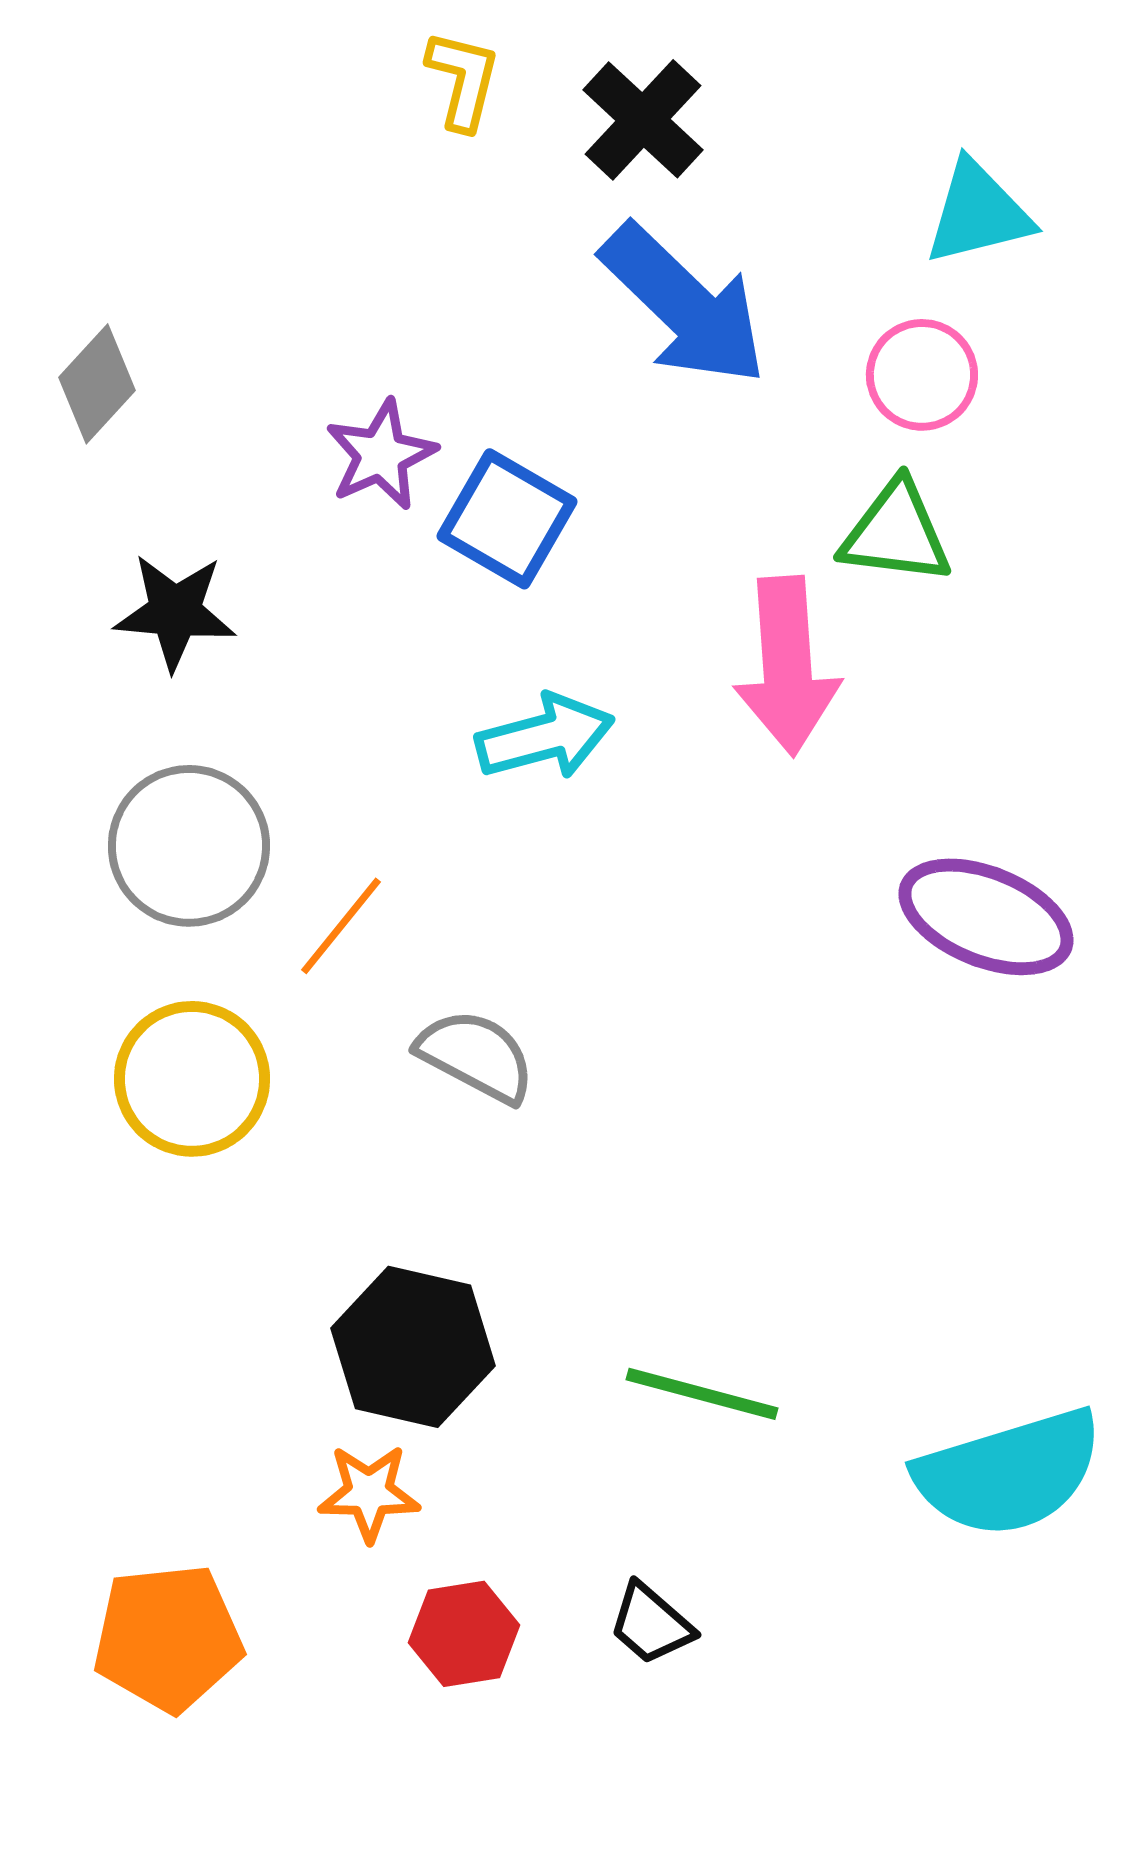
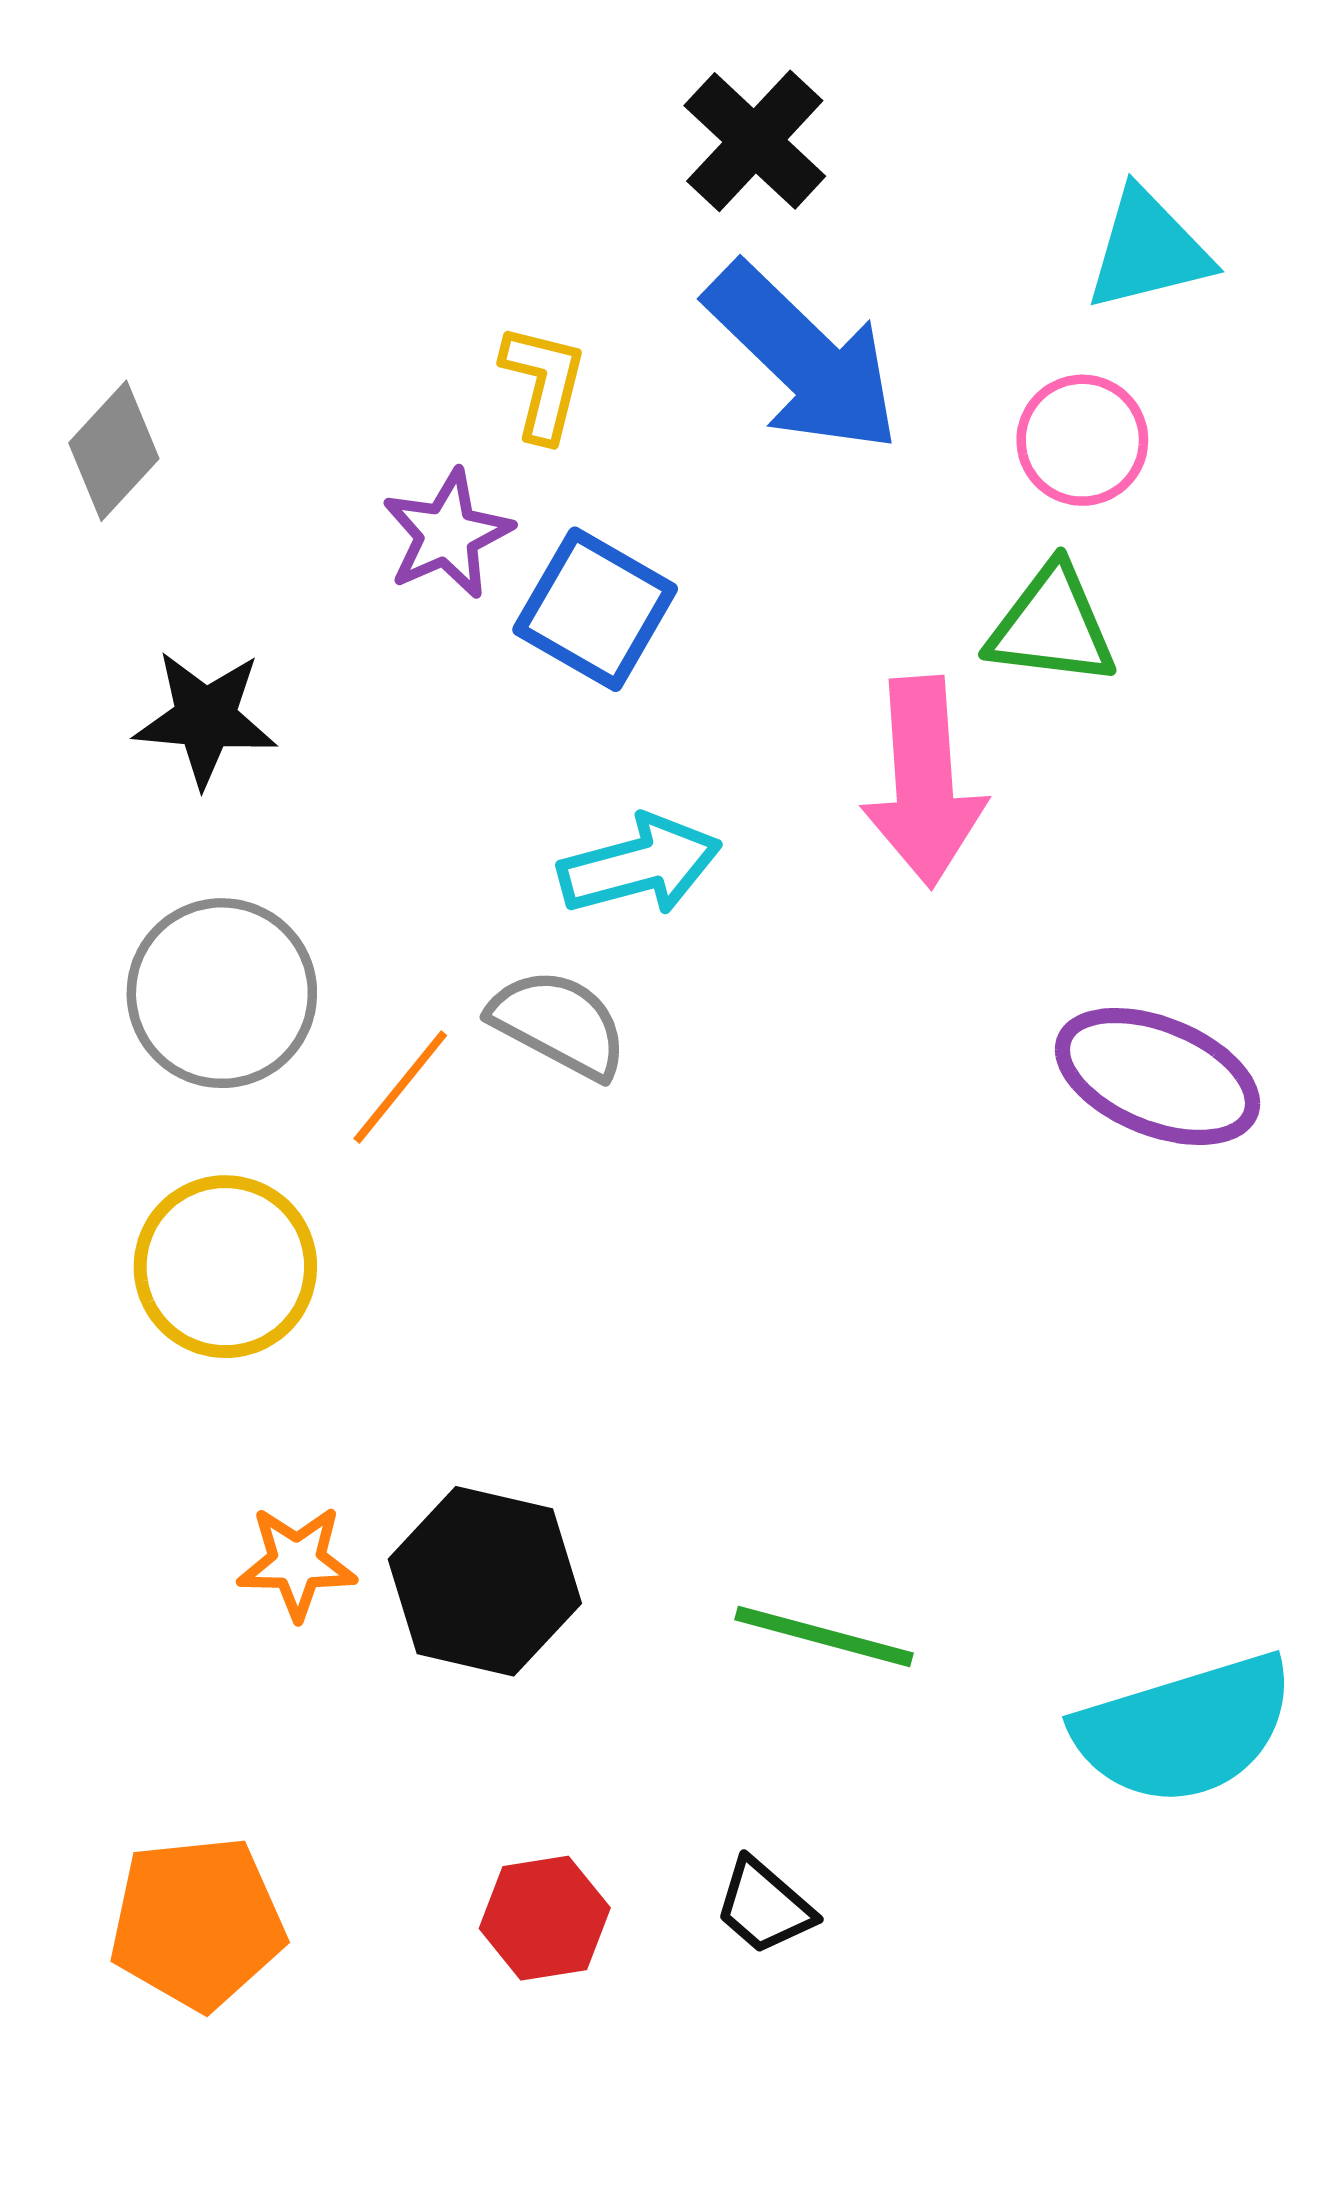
yellow L-shape: (463, 80) -> (544, 383), moved
gray semicircle: (476, 1056) -> (559, 1024), moved
orange star: (369, 1493) -> (297, 1562), moved

